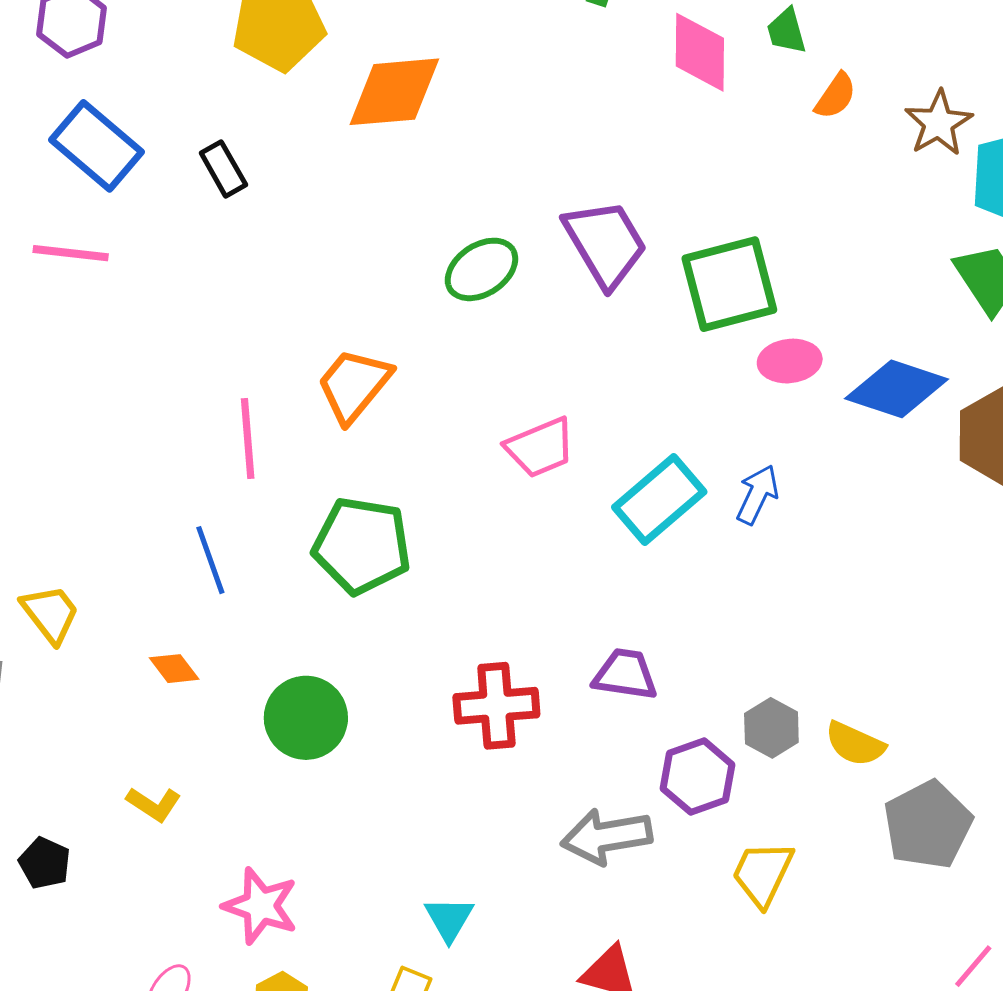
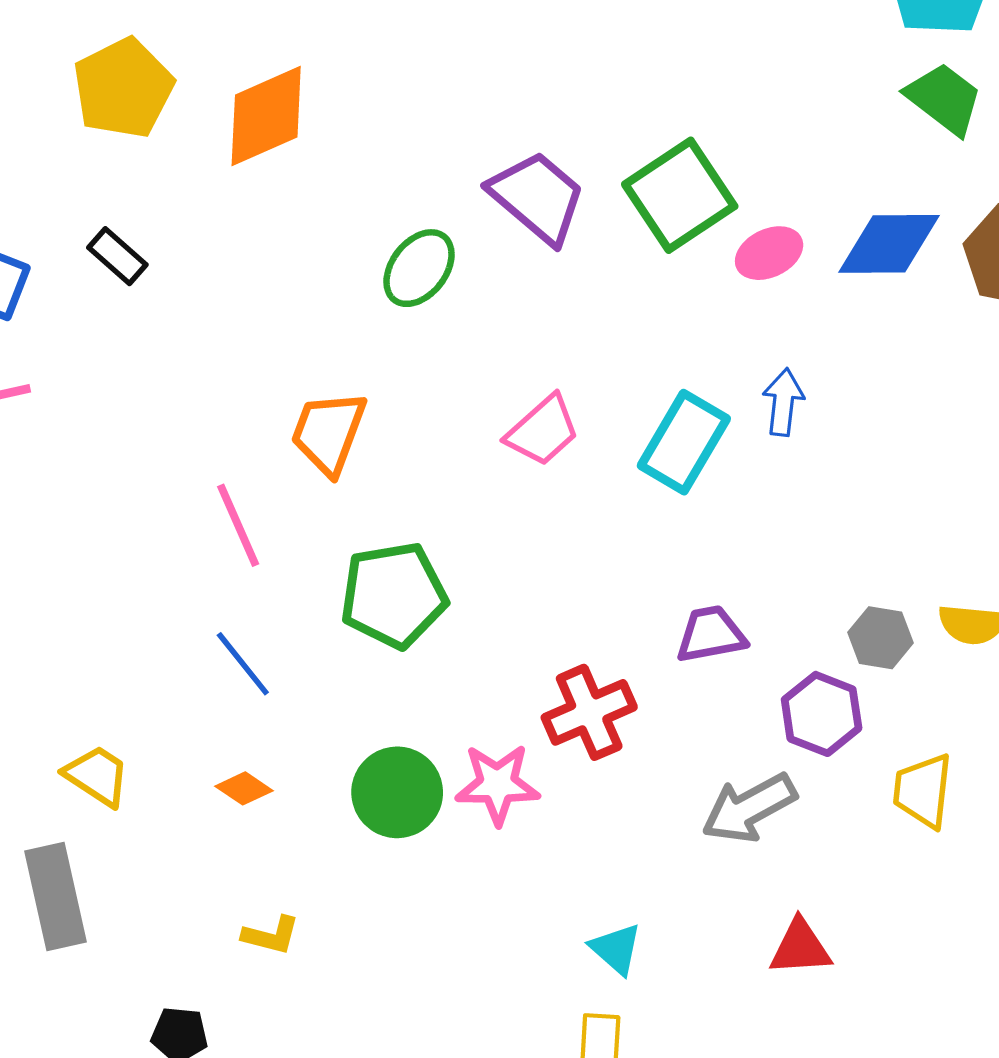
pink star: (261, 906) -> (497, 784), moved

